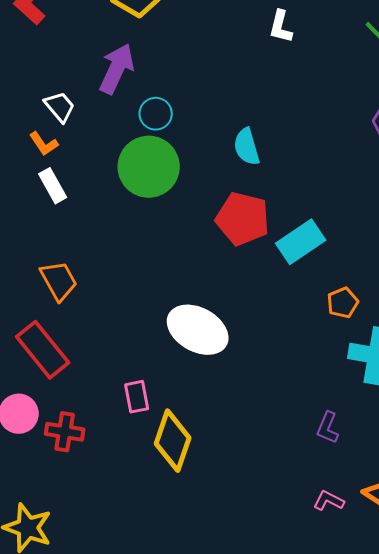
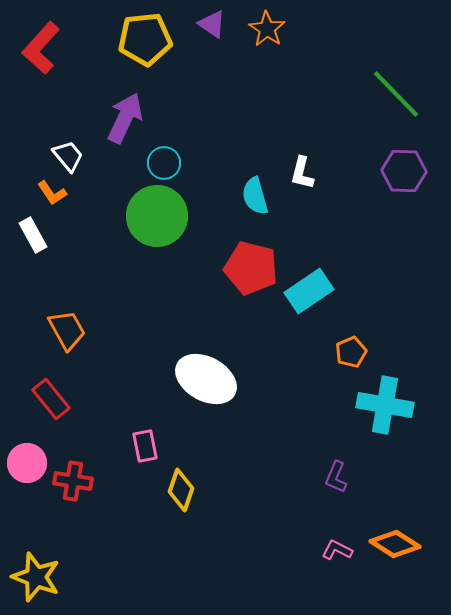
white L-shape: (281, 27) -> (302, 173), moved
white rectangle: (53, 186) -> (33, 235), moved
red rectangle: (43, 350) -> (51, 399), size x0.7
yellow diamond: (173, 441) -> (181, 490), size x0.7

